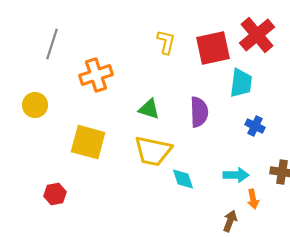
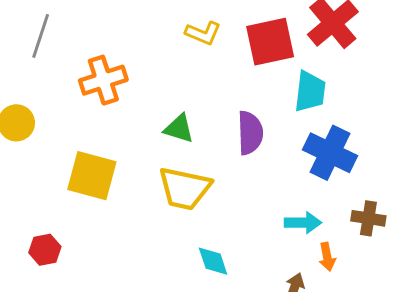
yellow L-shape: (166, 42) -> (203, 33), turned 100
blue cross: (255, 126) -> (330, 153), size x1.8
cyan diamond: (183, 179) -> (213, 261), moved

